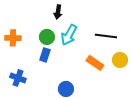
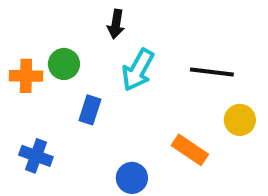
green circle: (47, 37) -> (64, 64), moved
orange rectangle: (95, 63) -> (190, 150), moved

